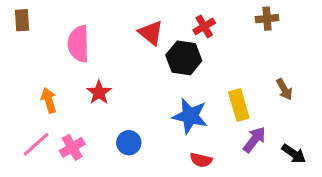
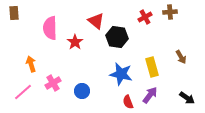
red cross: (204, 26) -> (145, 17), moved
red star: (99, 92) -> (75, 42), moved
purple arrow: (254, 140) -> (150, 95), moved
pink cross: (72, 147) -> (53, 83), moved
red semicircle: (201, 160) -> (128, 102), turned 56

